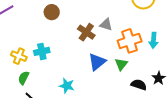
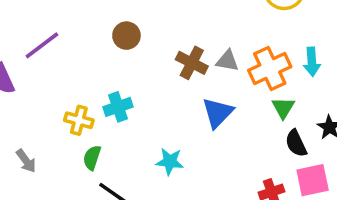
gray triangle: (106, 25) -> (227, 61), moved
green triangle: (121, 64) -> (283, 108), moved
black semicircle: (139, 85) -> (296, 143), turned -126

